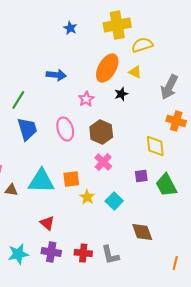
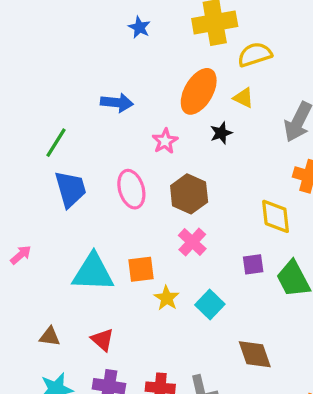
brown triangle: (11, 190) -> (50, 337), moved

